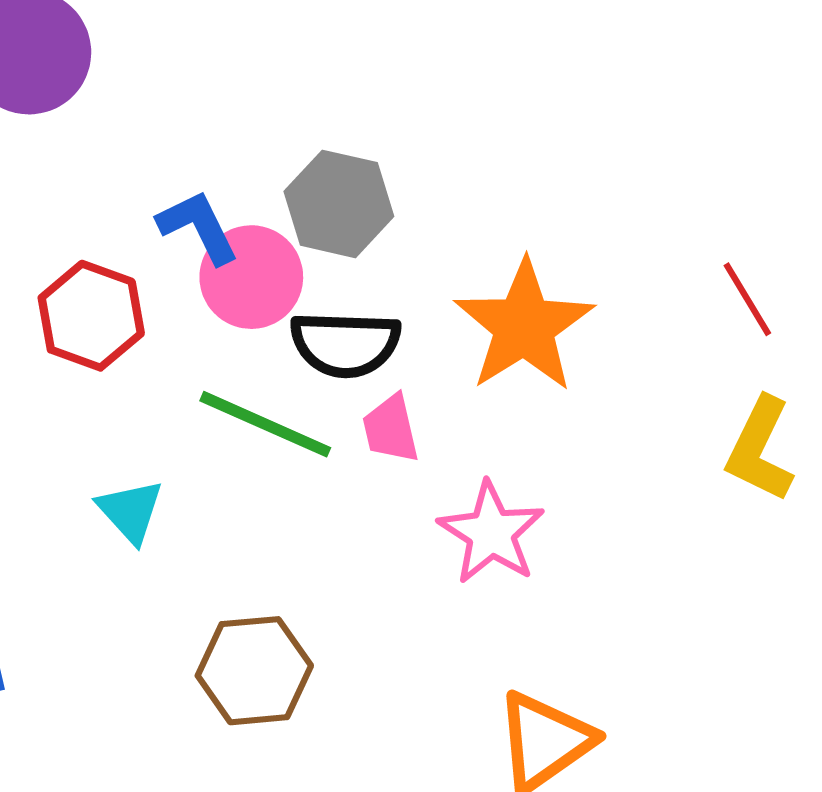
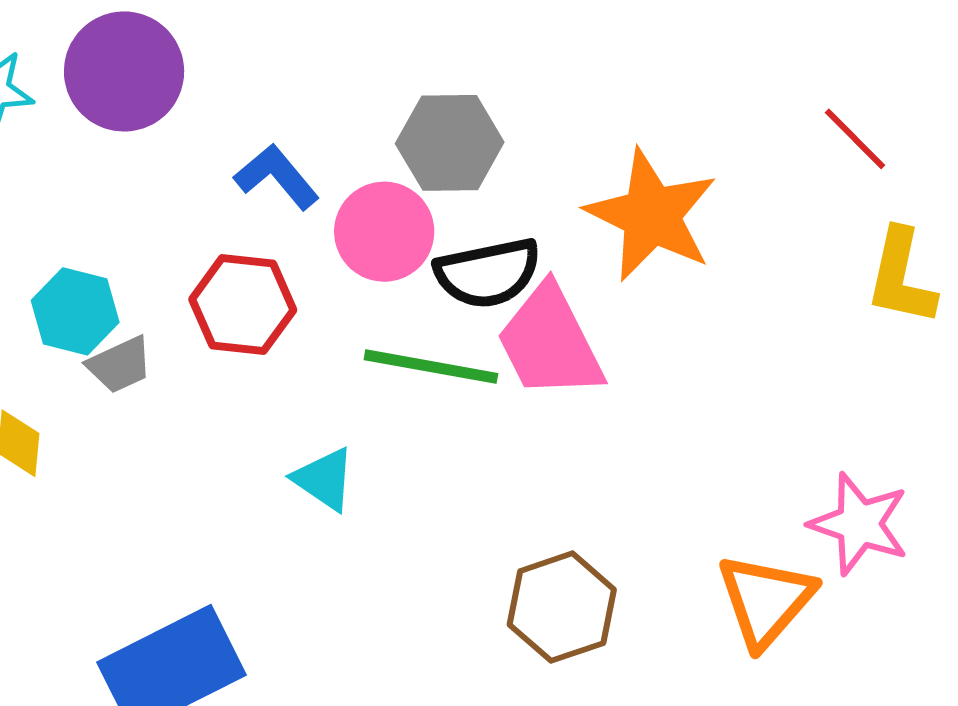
blue L-shape: (198, 227) -> (277, 177), moved
pink trapezoid: (391, 429) -> (550, 342), size x1.8
pink star: (491, 533) -> (859, 524), moved
brown hexagon: (254, 671) -> (562, 607), moved

